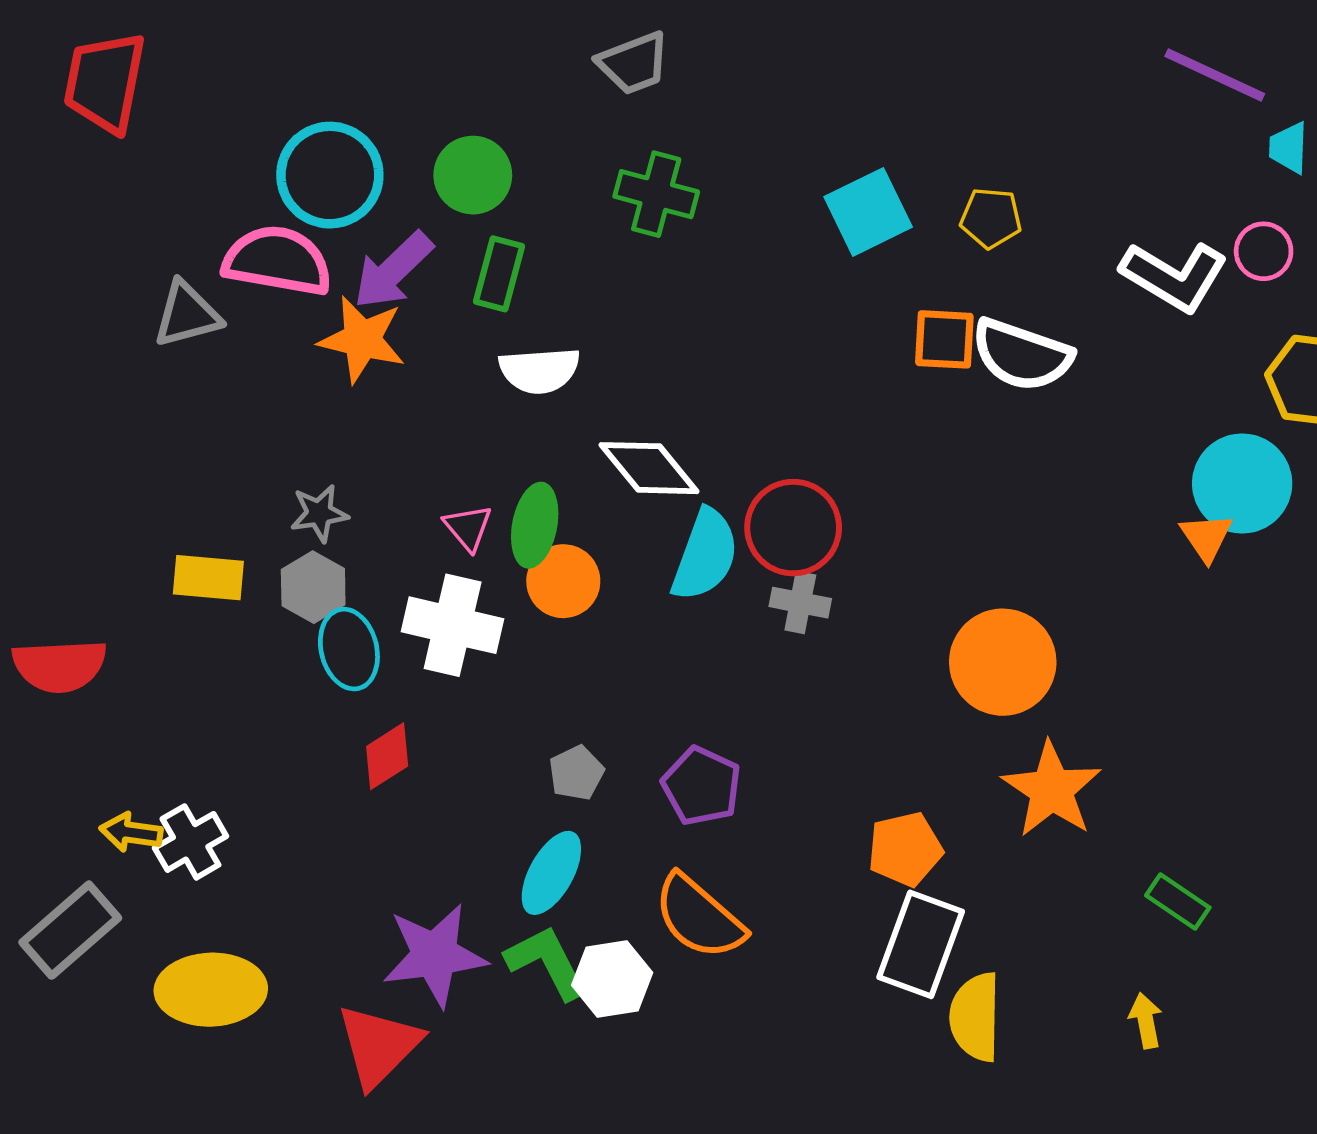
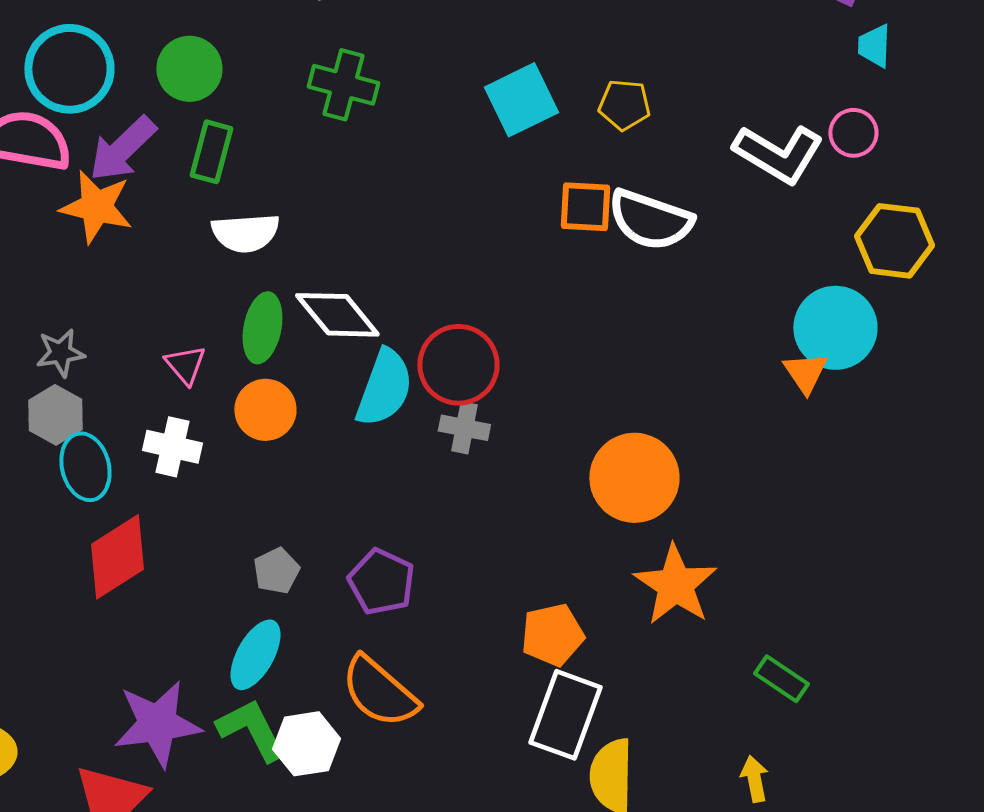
green ellipse: (535, 525) -> (262, 328), moved
white cross: (453, 625) -> (172, 447), size x0.7
red diamond: (387, 756) -> (117, 557), size x1.5

